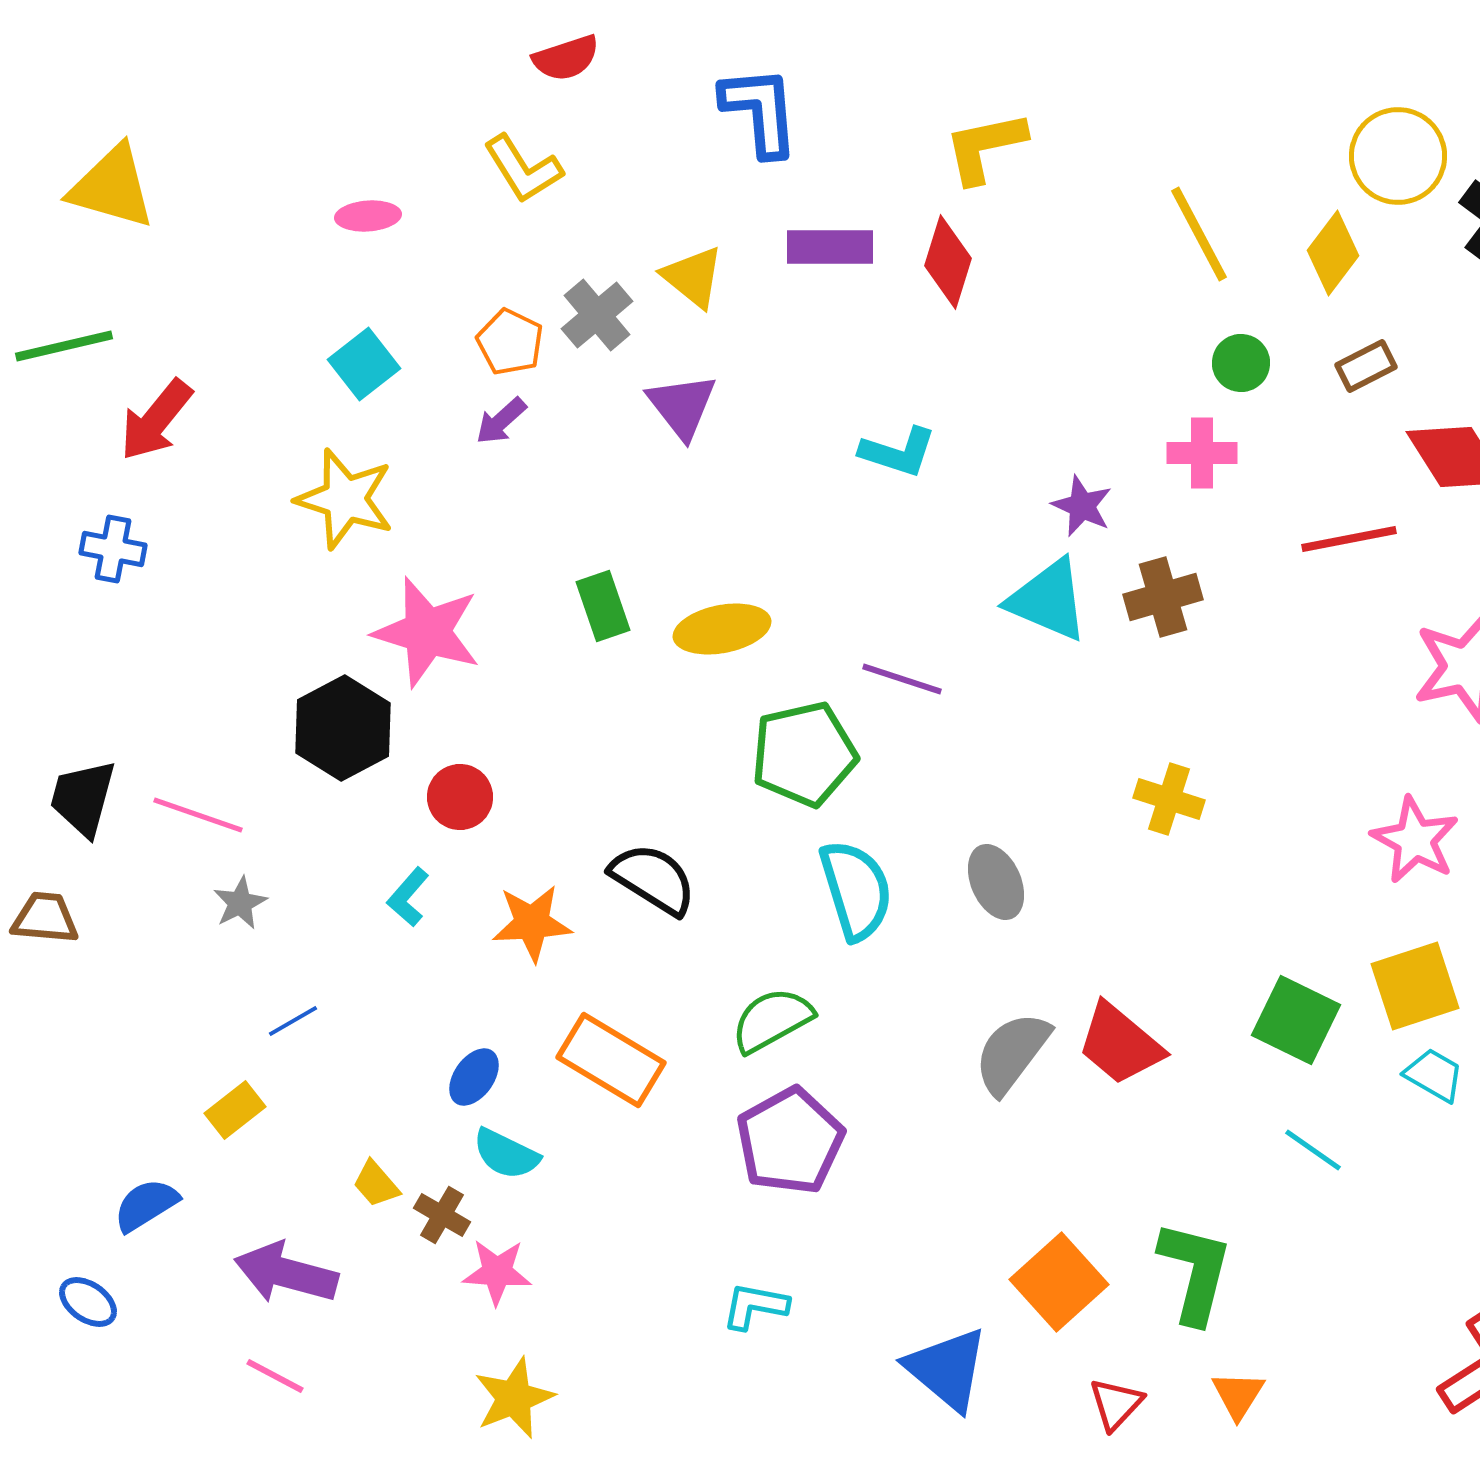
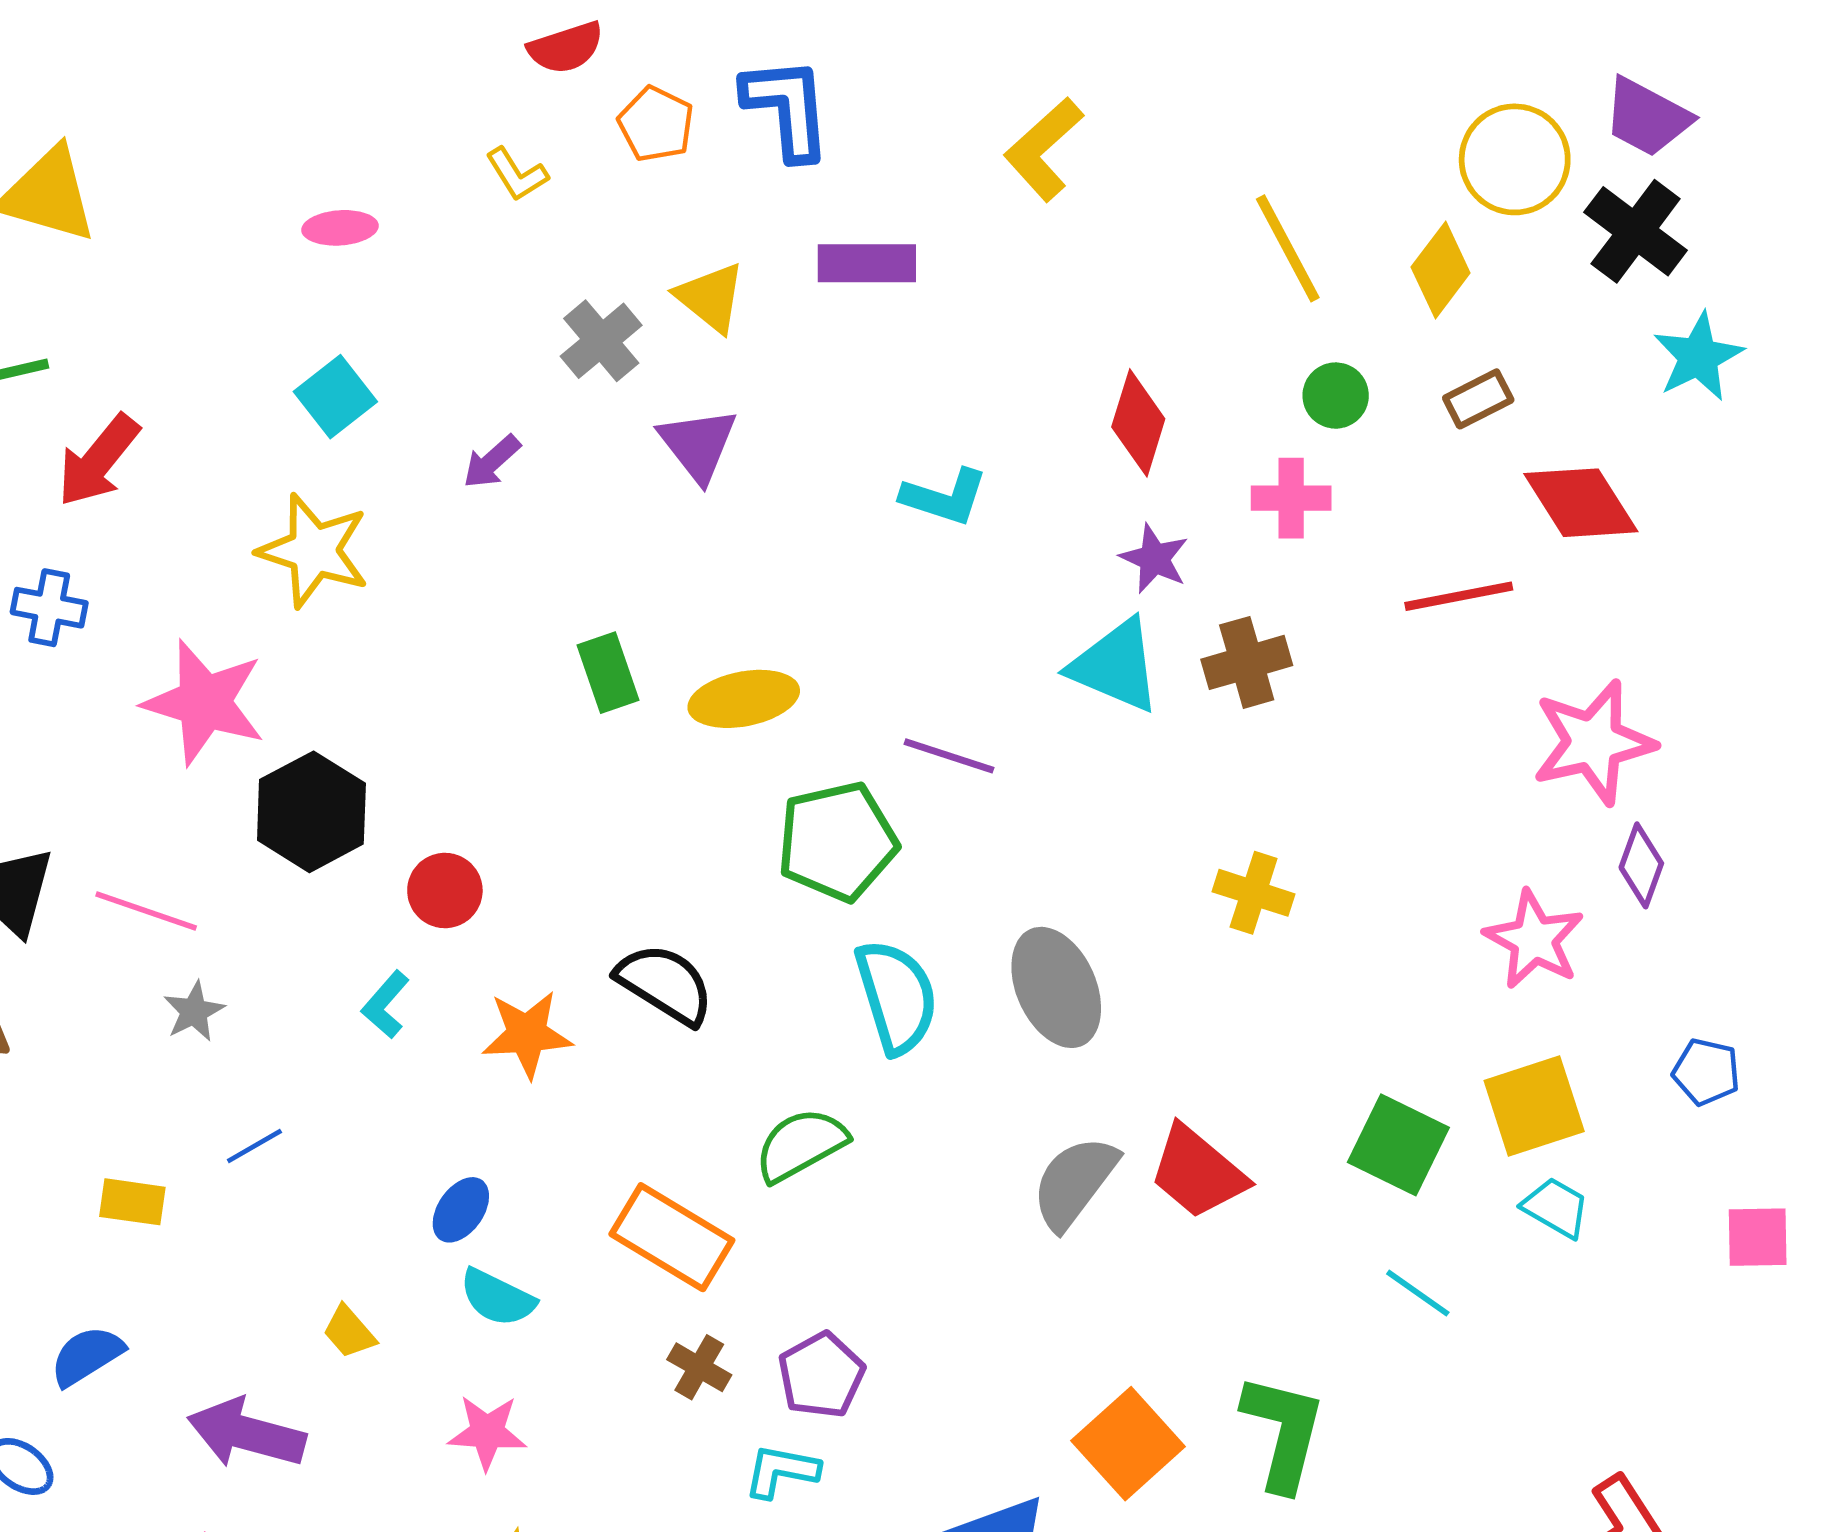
yellow L-shape: (985, 147) -> (1044, 149), turned -30
yellow L-shape: (523, 169) -> (517, 174), size x0.7
red diamond: (948, 262) -> (1138, 423), moved
orange pentagon: (510, 342) -> (656, 124), moved
pink star: (427, 632) -> (204, 702), moved
gray ellipse: (996, 882) -> (1056, 987), size x1.4
orange rectangle: (611, 1060) -> (672, 1237), moved
yellow rectangle: (235, 1110) -> (132, 1202), moved, turned 46
purple pentagon: (790, 1141) -> (821, 1375), moved, size x0.7
brown cross: (442, 1215) -> (699, 1367), moved

